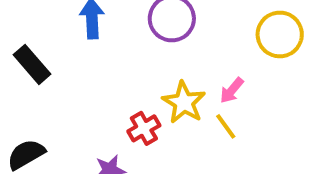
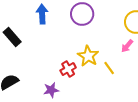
pink arrow: (232, 90) -> (127, 46), moved

